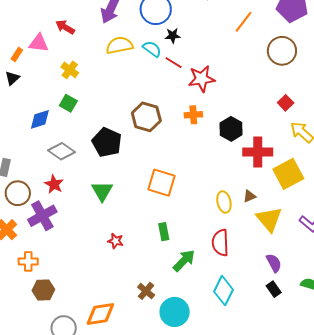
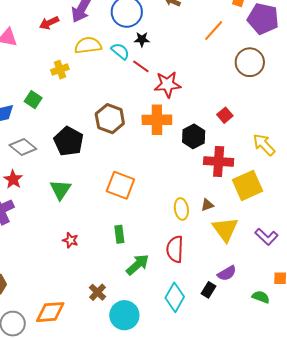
red arrow: (65, 27) -> (49, 23), moved, turned -60
yellow cross: (70, 70) -> (60, 70), moved, turned 30
red square: (286, 103) -> (225, 115), moved
orange cross: (193, 115) -> (157, 120), size x1.6
purple semicircle: (274, 263) -> (227, 273), turned 84
black rectangle: (274, 289) -> (209, 290), moved, turned 63

